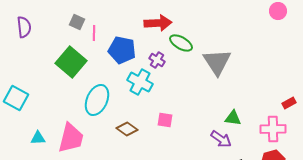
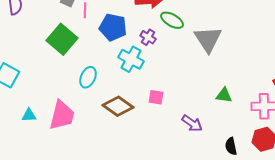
cyan ellipse: (97, 100) -> (88, 77), size x0.7
brown diamond: (127, 129) -> (118, 106), size x1.4
purple arrow: (221, 139) -> (192, 123), moved

